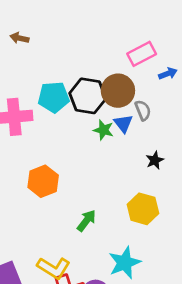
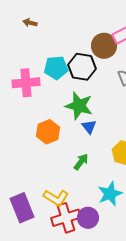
brown circle: (118, 91) -> (104, 46), moved
blue triangle: (123, 123) -> (89, 127), moved
green star: (104, 130) -> (79, 106), moved, size x1.8

